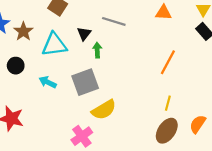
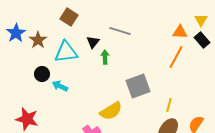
orange triangle: (163, 13) -> (180, 32), moved
orange line: (168, 62) -> (176, 57), moved
black circle: (16, 66) -> (42, 74), moved
gray square: (85, 82) -> (138, 86), moved

